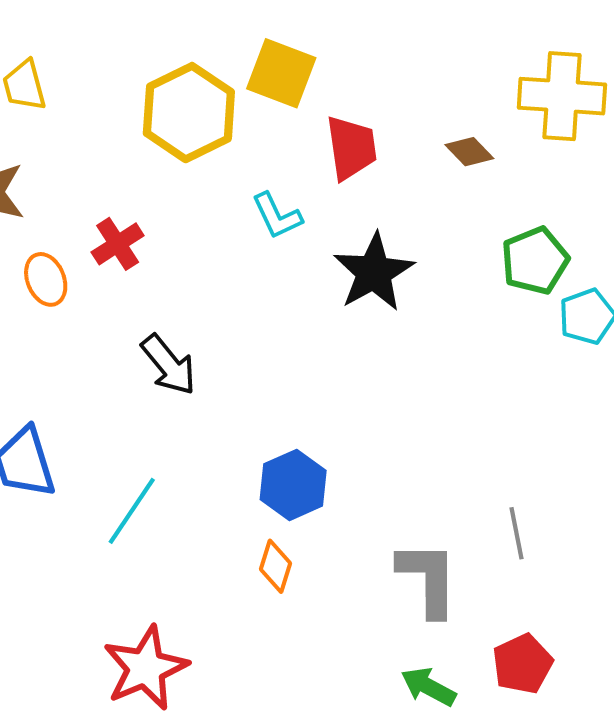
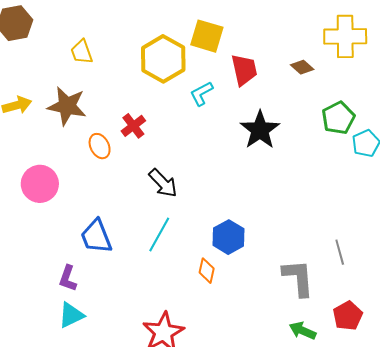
cyan L-shape: (277, 216) -> (201, 94), moved, turned 92
cyan line: (132, 511) -> (159, 234), moved
orange diamond: (276, 566) -> (207, 271), moved

